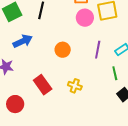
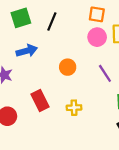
purple line: (98, 50) -> (105, 73), turned -54
yellow cross: (75, 86) -> (74, 108), turned -32

